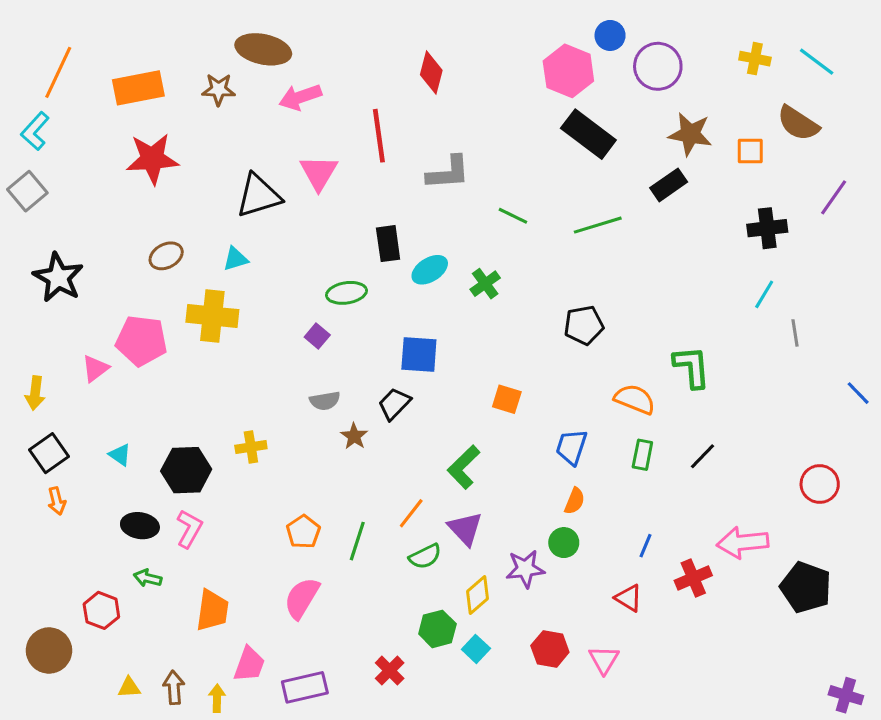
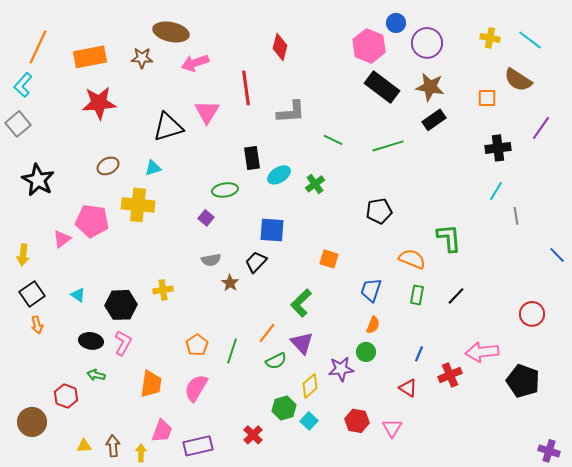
brown star: (690, 134) -> (430, 87), moved
orange trapezoid: (212, 610) -> (151, 384), moved

